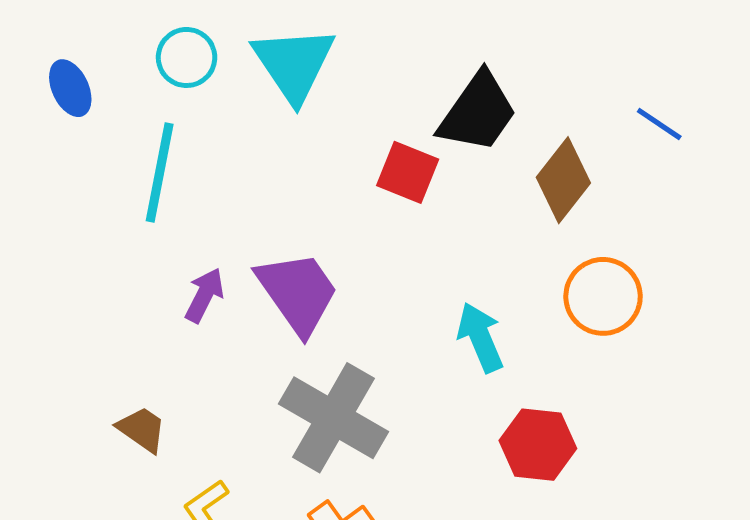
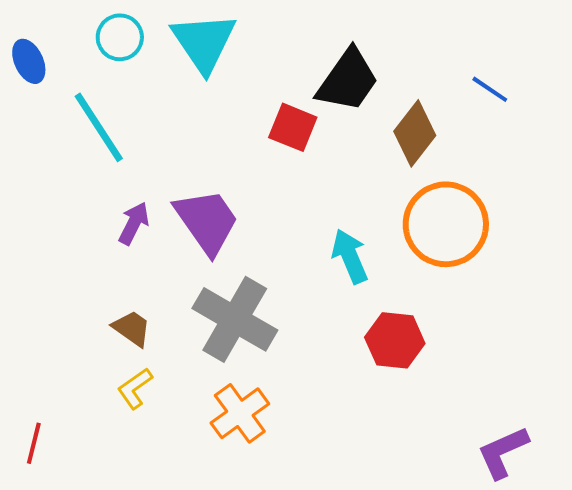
cyan line: (160, 172) -> (99, 127), turned -44
orange circle: (603, 296) -> (446, 224), size x1.4
brown trapezoid: (142, 429) -> (132, 328), moved

